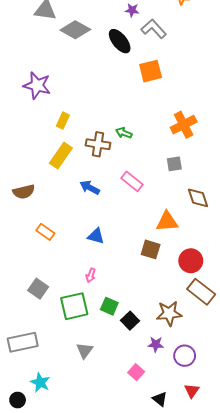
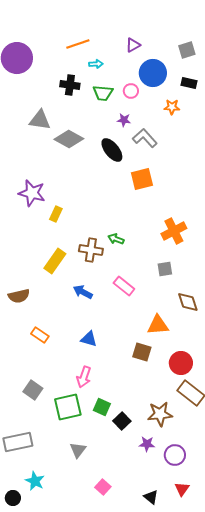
yellow rectangle: (63, 121) -> (56, 214), moved
pink arrow: (91, 275) -> (84, 377), size x1.5
pink square: (136, 372) -> (103, 487), moved

